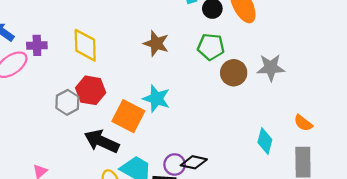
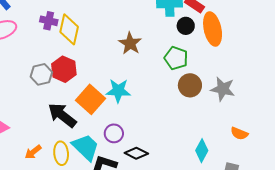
purple cross: (37, 45) -> (49, 21), moved
cyan star: (156, 99) -> (118, 91), turned -30
orange semicircle: (303, 123) -> (239, 133), moved, turned -30
purple circle: (175, 164) -> (114, 133), moved

